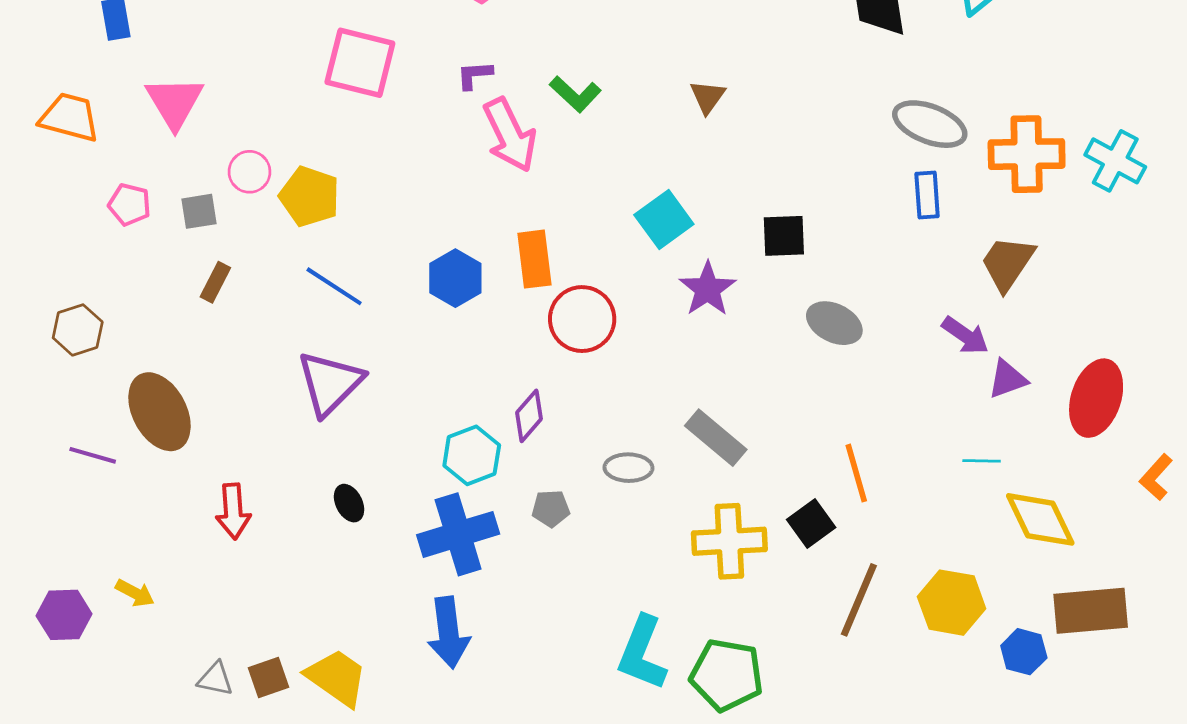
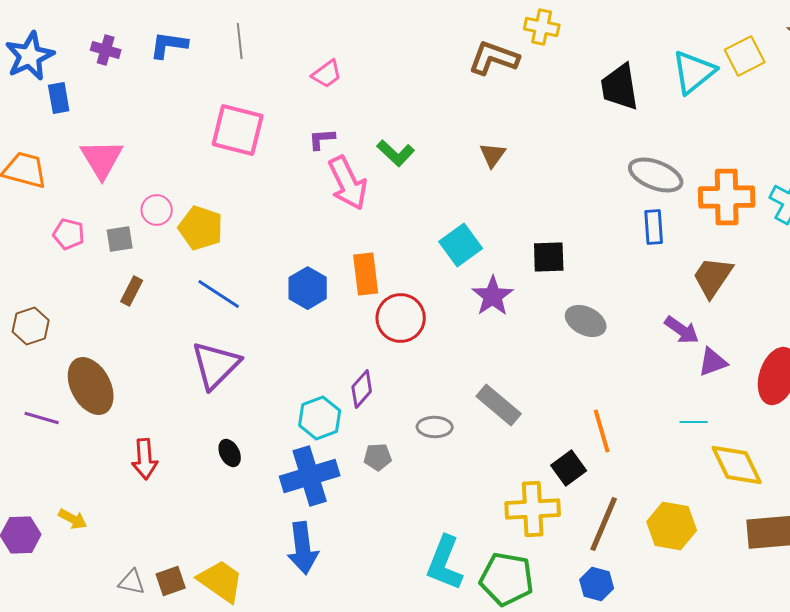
yellow cross: (729, 541) -> (533, 509), moved
blue hexagon: (1024, 652) -> (597, 584), moved

